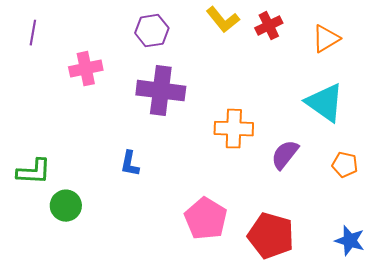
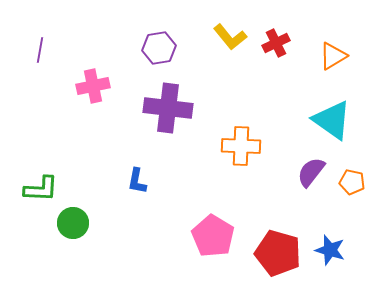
purple semicircle: (285, 155) -> (311, 172), moved
blue star: (350, 241) -> (330, 250), moved

